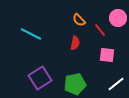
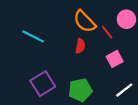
orange semicircle: (79, 20) -> (85, 21), size x1.6
pink square: (107, 55) -> (115, 59), turned -35

